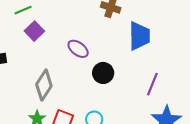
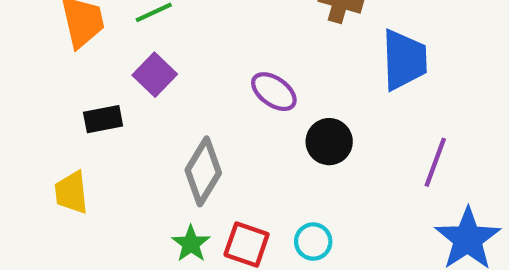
purple square: (34, 31) -> (155, 75), moved

